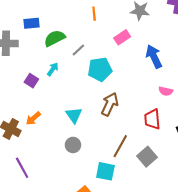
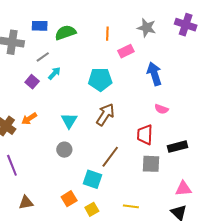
orange line: (94, 14) -> (107, 34), moved
green semicircle: (55, 38) -> (65, 33), moved
gray line: (78, 50) -> (43, 57), moved
gray square: (147, 157) -> (151, 164), moved, turned 36

